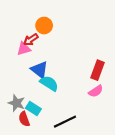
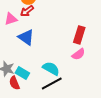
red arrow: (31, 40) -> (27, 11), moved
cyan semicircle: (49, 83) -> (51, 69), moved

